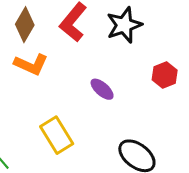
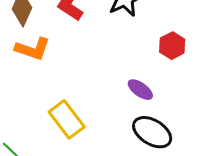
purple ellipse: (102, 89) -> (140, 90), moved

